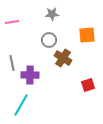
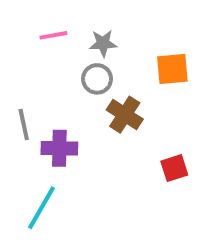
gray star: (52, 14) -> (103, 43), moved
pink line: (12, 22) -> (53, 35), moved

